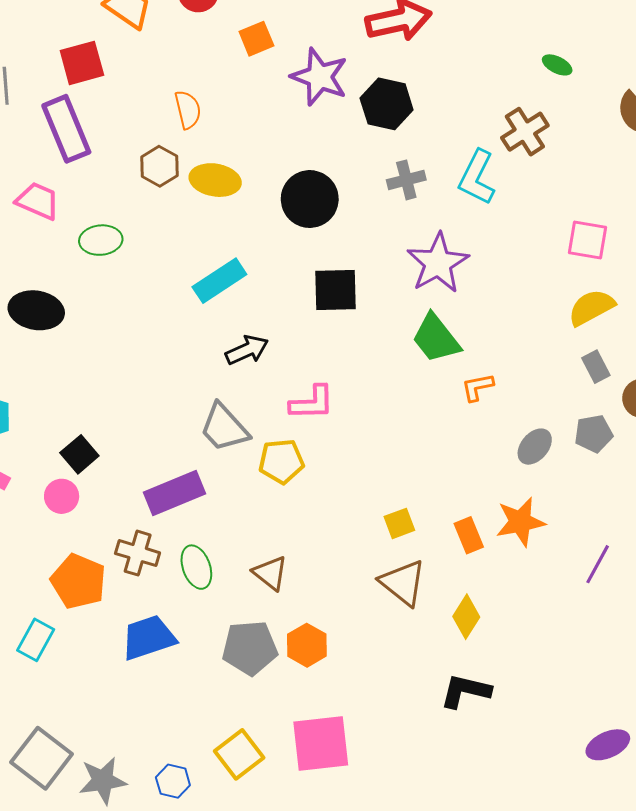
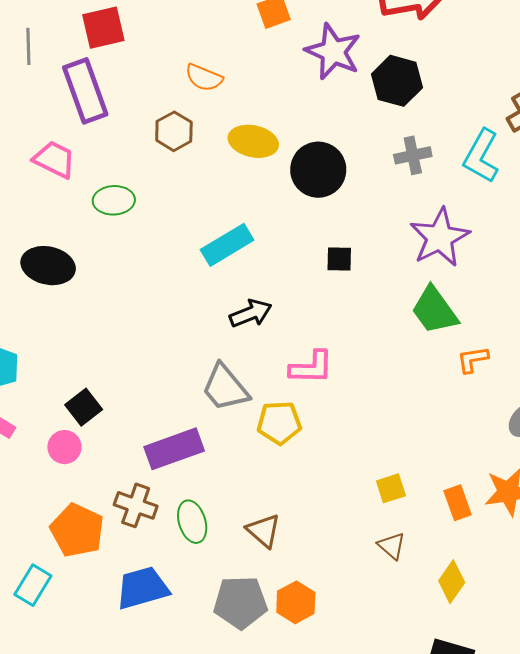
orange semicircle: (188, 110) -> (204, 78), turned 123
yellow ellipse: (215, 180) -> (253, 141), moved
black square: (335, 290) -> (339, 259), size x0.6
brown triangle: (403, 583) -> (392, 546), size x0.6

